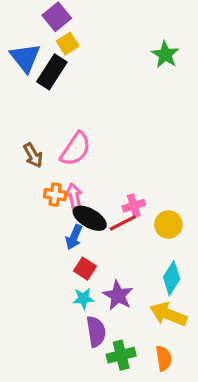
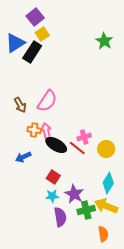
blue triangle: (25, 58) -> (15, 43), turned 35
red line: (123, 223) -> (77, 148), turned 66
blue arrow: (74, 237) -> (23, 157), moved, turned 42
green cross: (121, 355) -> (86, 210), moved

